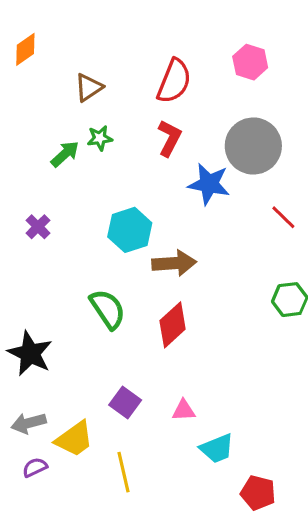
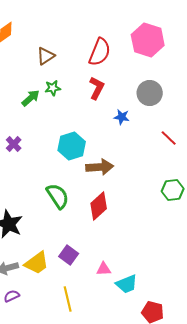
pink hexagon: (250, 62) -> (148, 40), size x1.5
gray circle: (253, 146) -> (150, 93), size x0.7
blue star: (209, 184) -> (122, 117), size x0.6
pink triangle: (184, 410) -> (104, 269), moved
yellow trapezoid: (74, 439) -> (37, 263), moved

